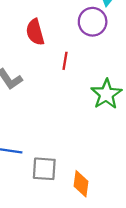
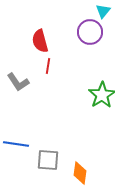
red line: (65, 61) -> (48, 66), moved

